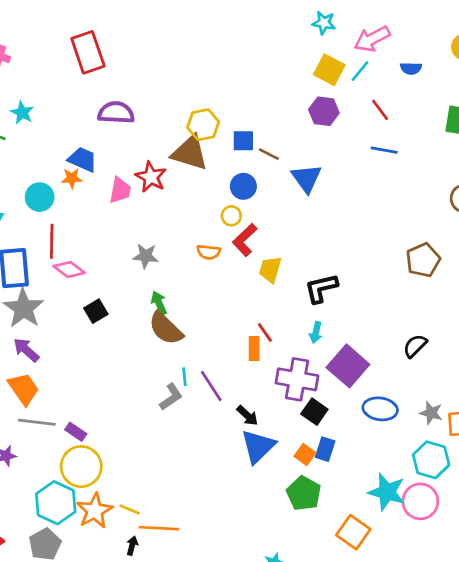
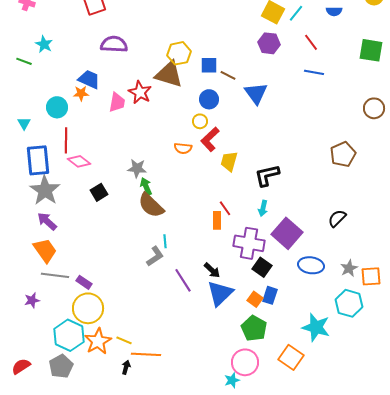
gray star: (146, 256) -> (137, 168), moved
purple line: (211, 386) -> (183, 280), moved
gray star: (431, 413) -> (349, 268), turned 30
pink circle: (420, 501) -> (245, 362), moved

